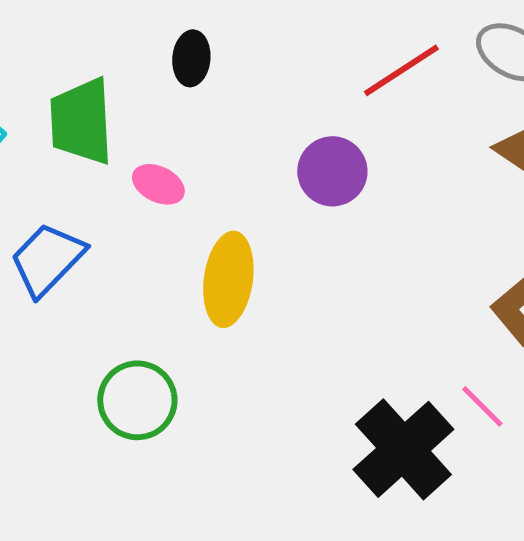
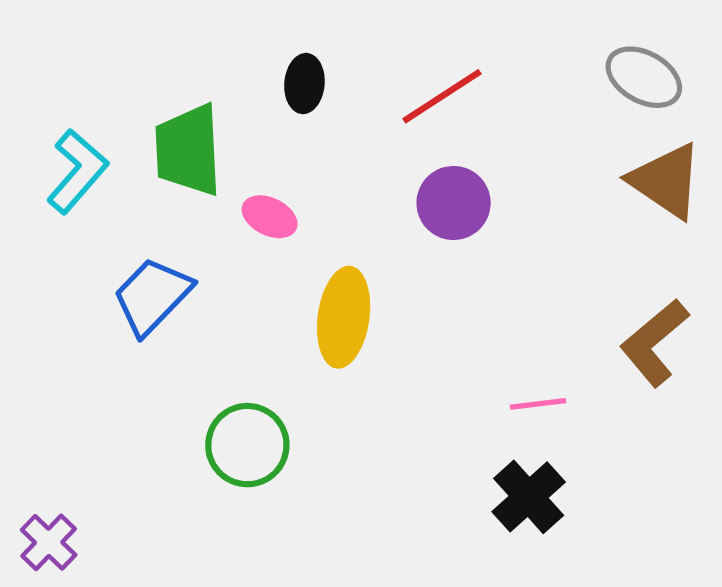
red line: (401, 70) -> (442, 96), moved
pink line: (482, 406) -> (538, 404), moved, turned -52
black cross: (403, 449) -> (529, 497), size x0.7

